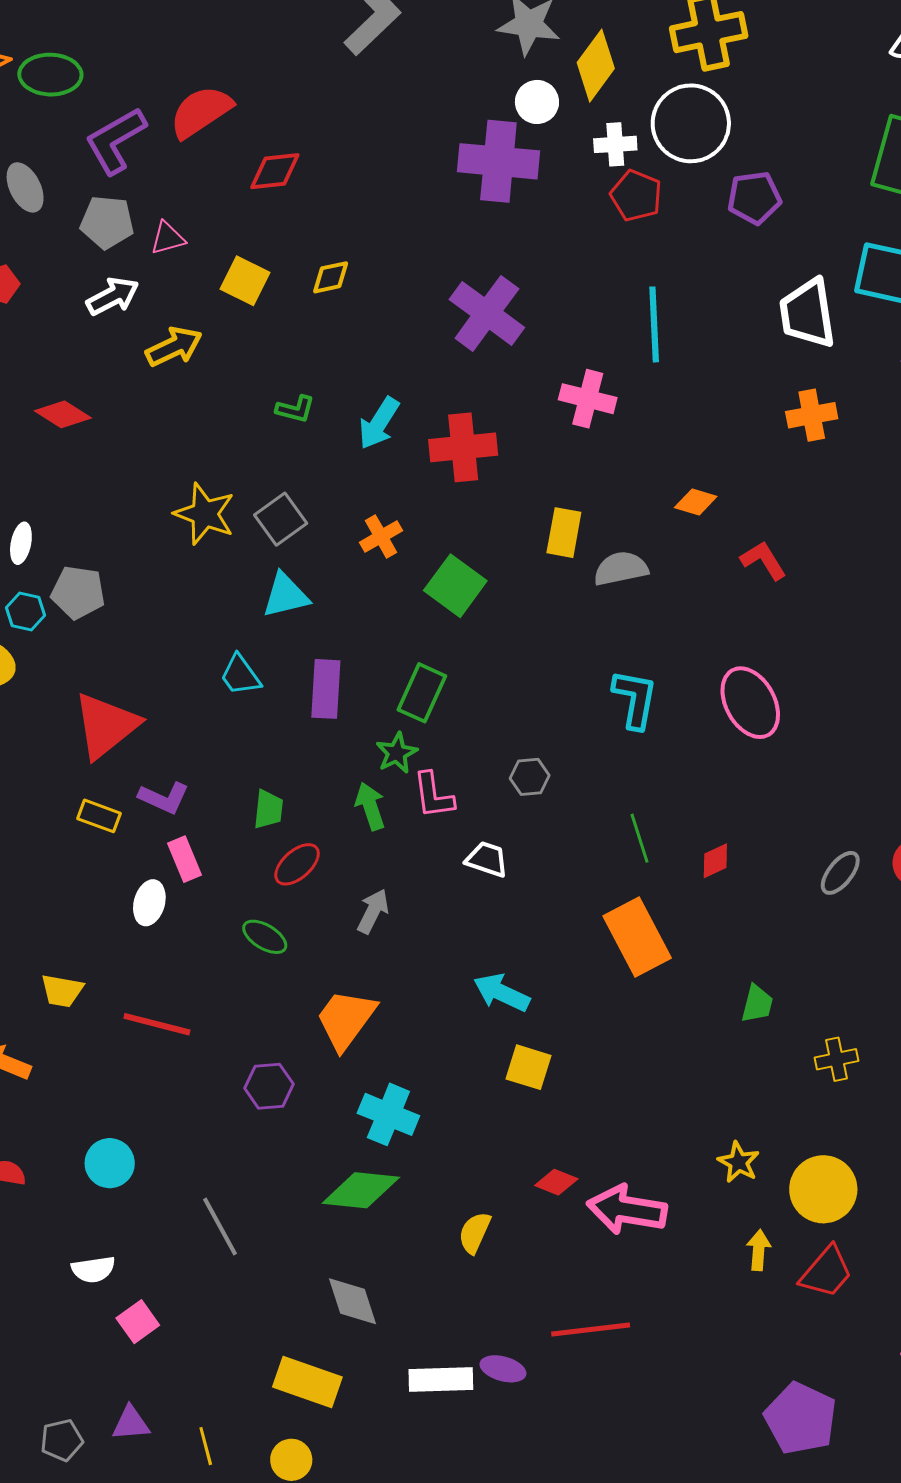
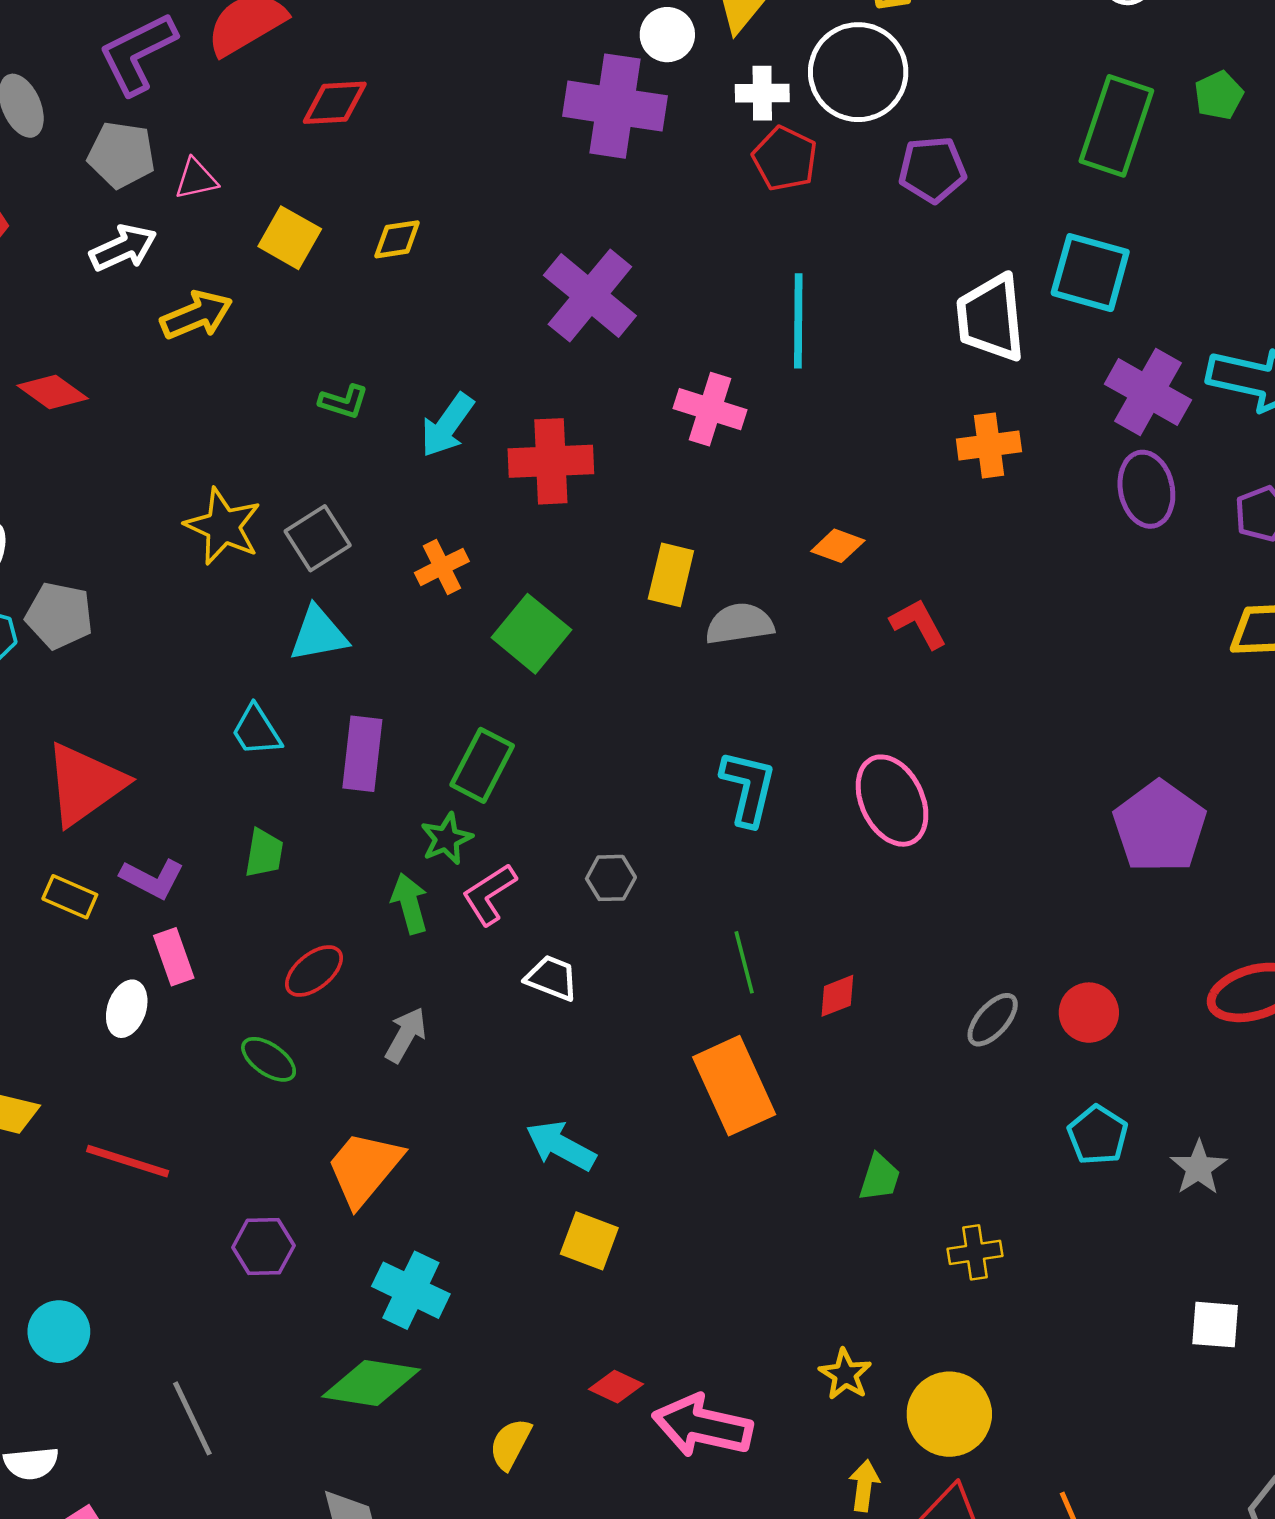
pink L-shape: (433, 795) -> (489, 894), turned 62
green trapezoid: (268, 809) -> (264, 853), moved

